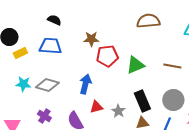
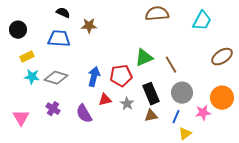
brown star: (91, 39) -> (89, 26), moved
yellow rectangle: (20, 53) -> (27, 57), moved
red pentagon: (107, 56) -> (121, 76), moved
brown line: (172, 66) -> (171, 65), moved, turned 48

